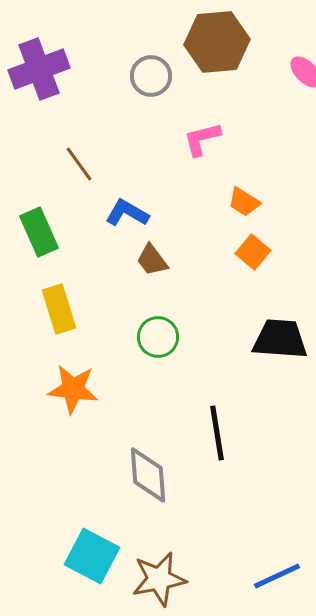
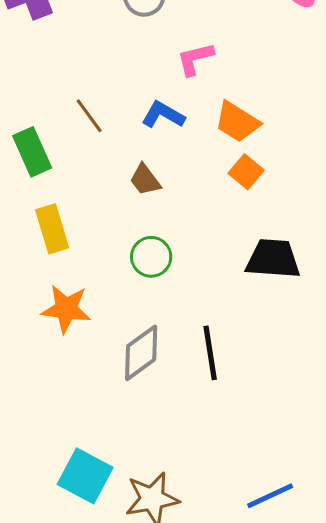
brown line: (79, 164) -> (89, 116), moved
orange trapezoid: (244, 202) -> (237, 122), size x1.4
blue L-shape: (127, 213) -> (163, 115), moved
gray diamond: (148, 475) -> (141, 353), moved, turned 58

